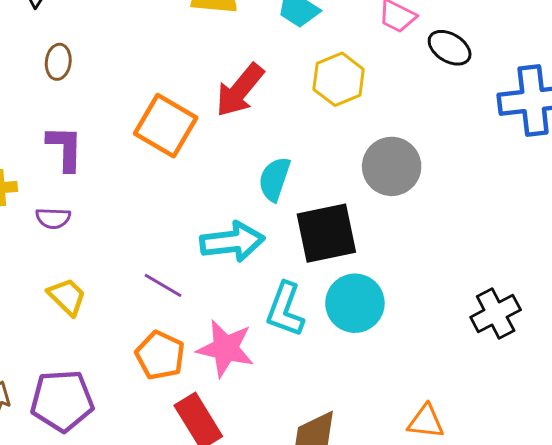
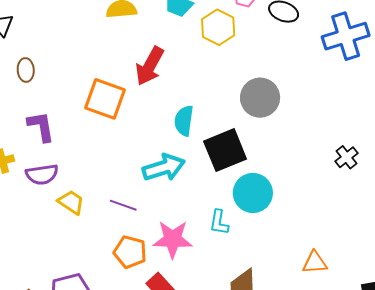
yellow hexagon: (339, 79) -> (218, 27), moved
purple semicircle: (53, 218) -> (42, 174), size x1.4
yellow trapezoid: (67, 297) -> (71, 202), moved
cyan L-shape: (285, 309) -> (219, 222), moved, size x0.7
black cross: (496, 314) -> (346, 157), moved, size x0.7

